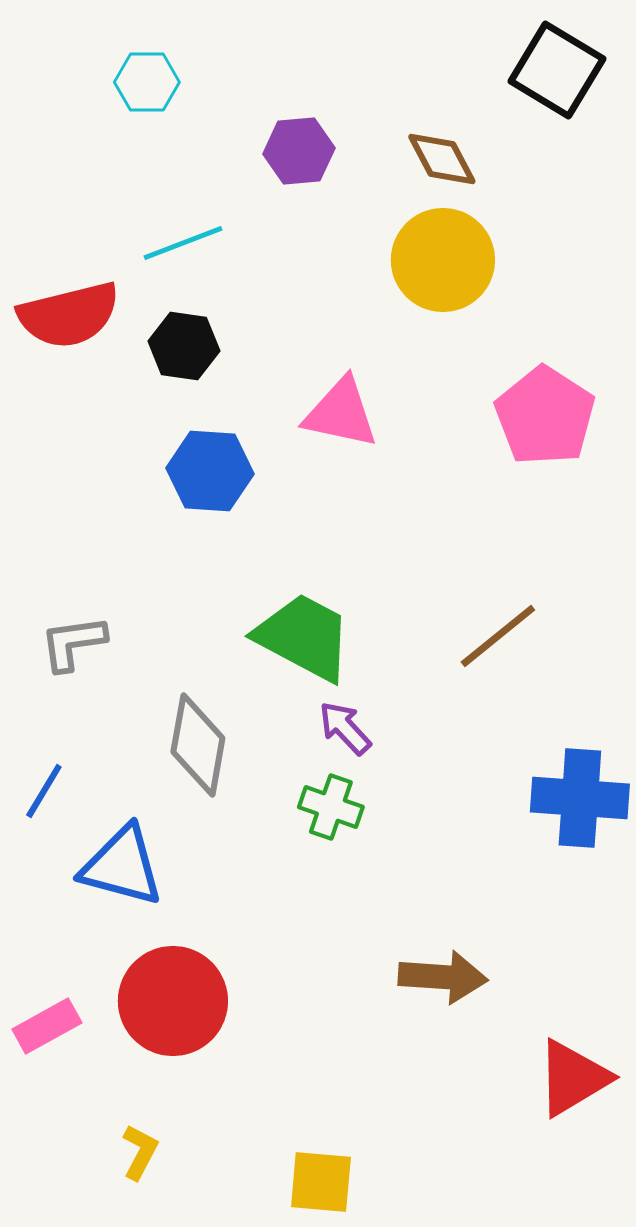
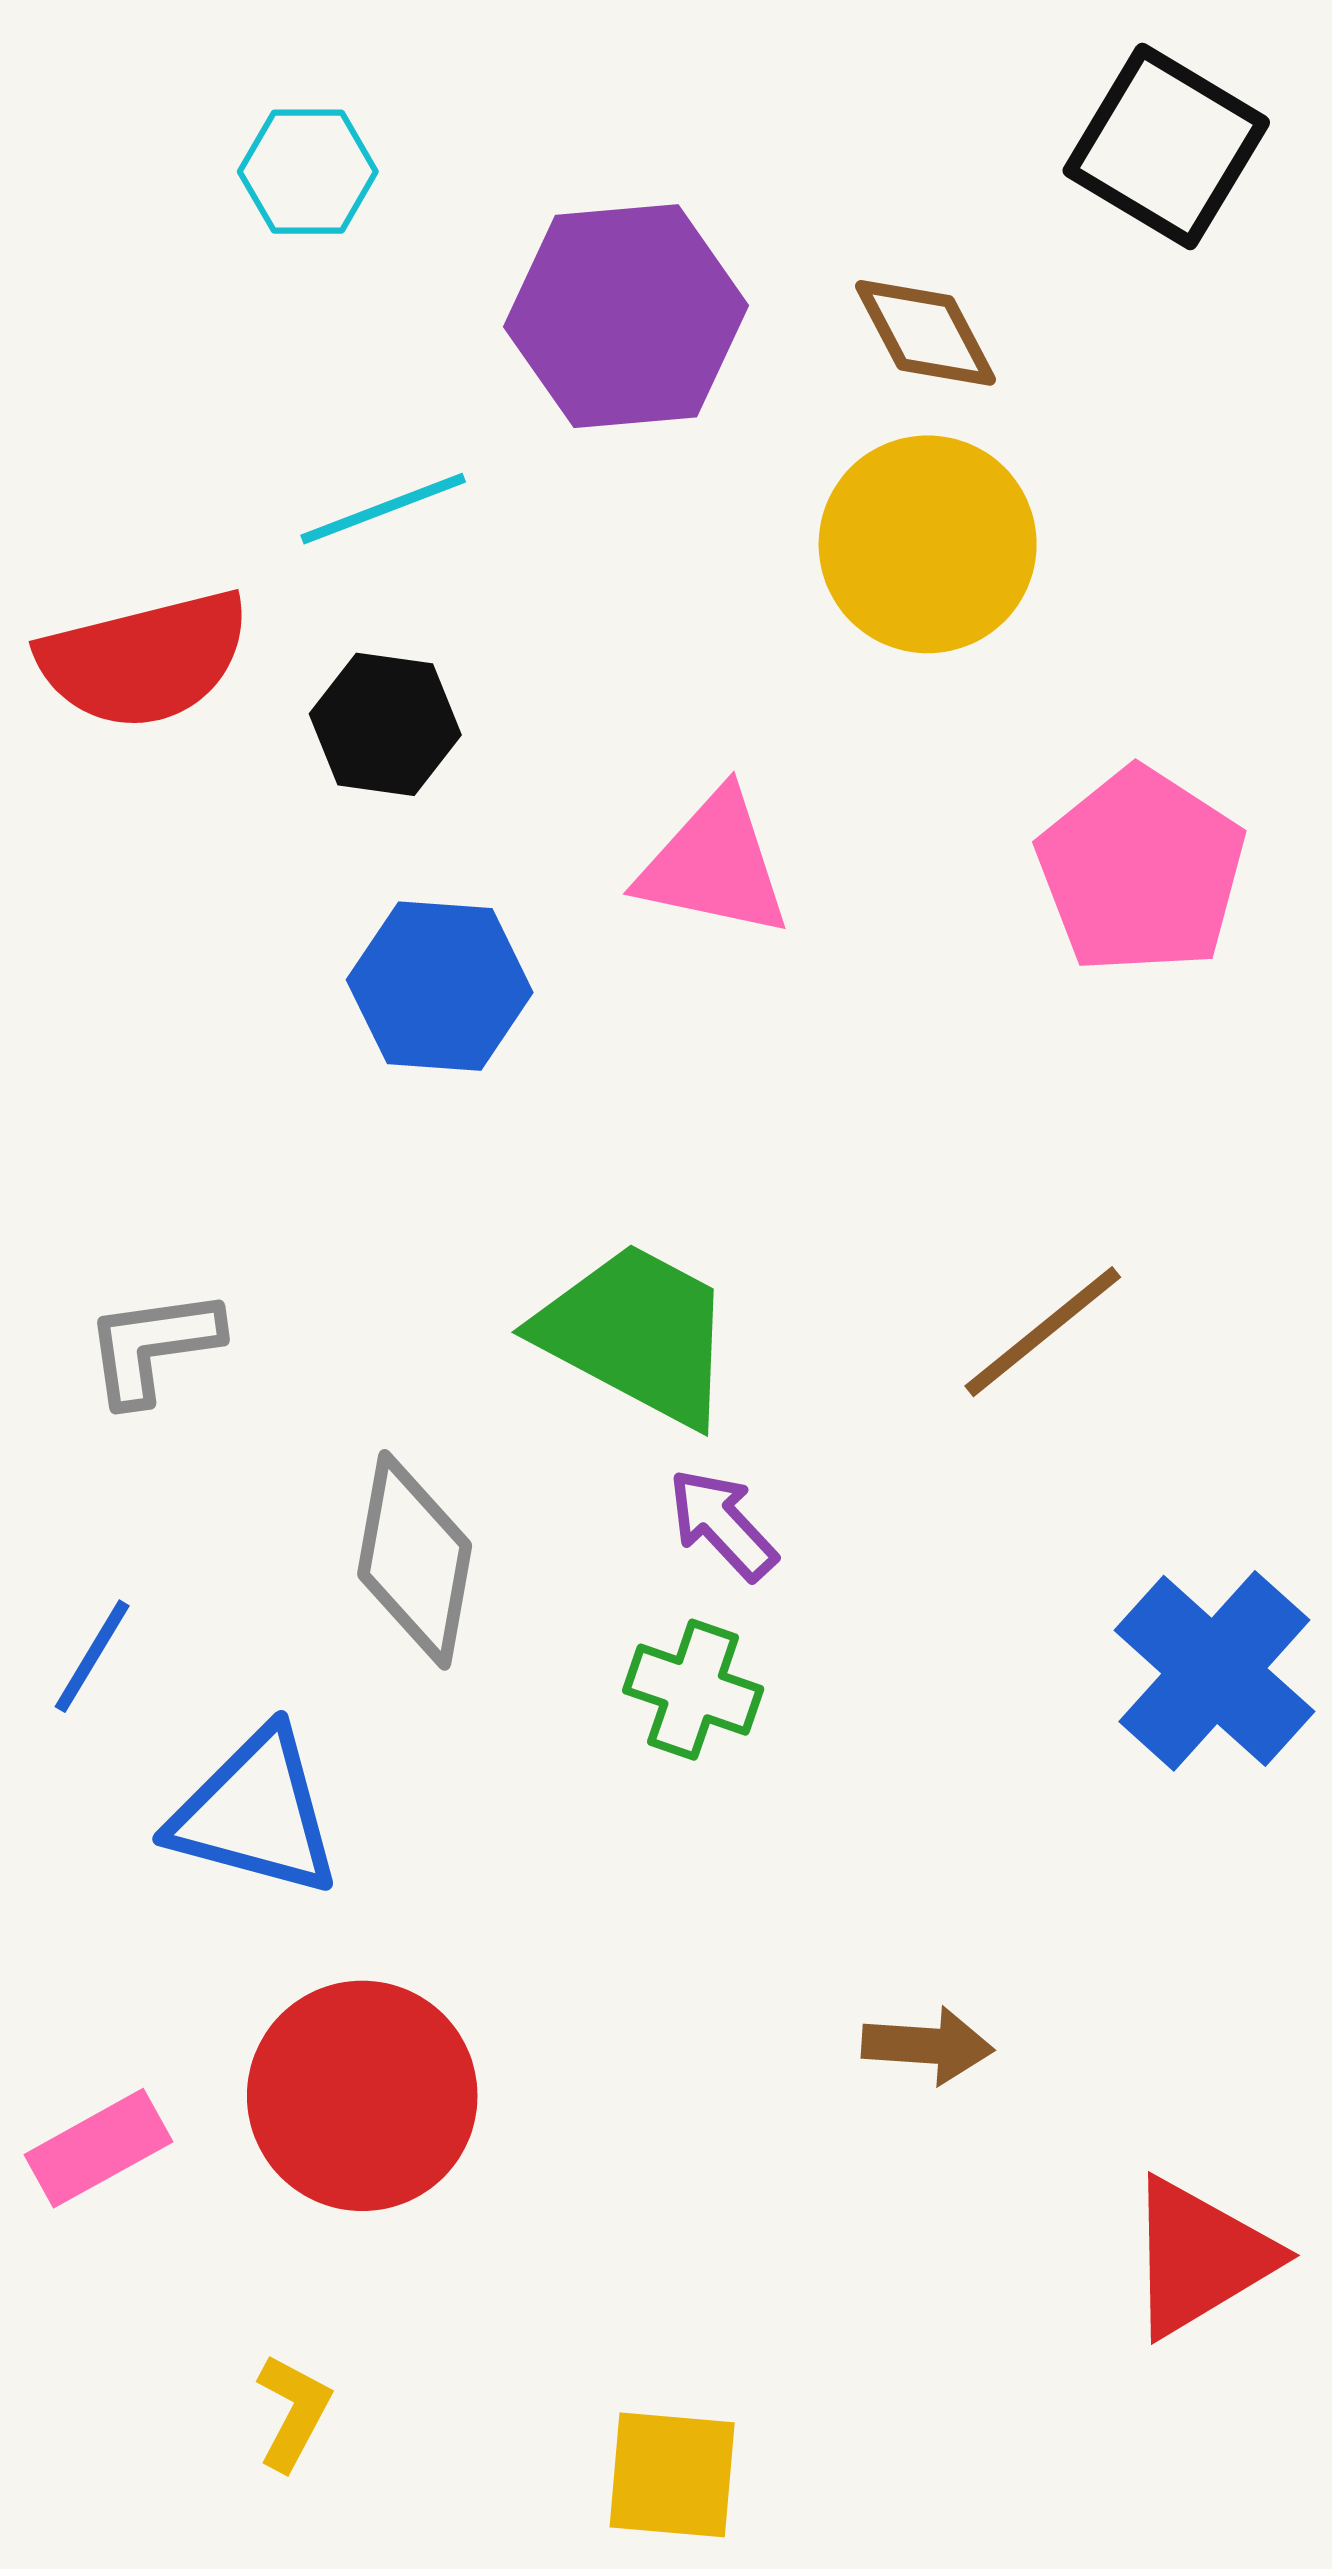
purple hexagon: (299, 151) -> (626, 316), size x1.6
blue cross: (580, 798) -> (1214, 1671), turned 38
brown arrow: (443, 977) -> (928, 2046), size x0.7

